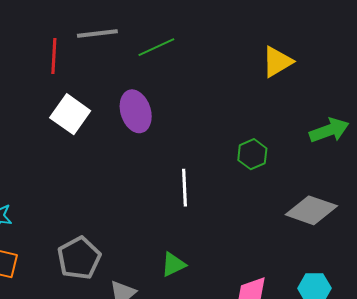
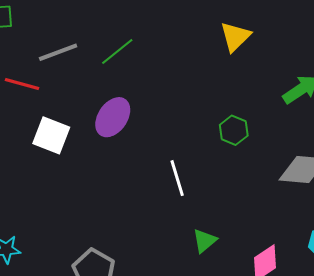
red line: (54, 56) -> (22, 84), turned -64
purple ellipse: (136, 111) -> (113, 117), turned 66
green triangle: (173, 265) -> (204, 241), moved

